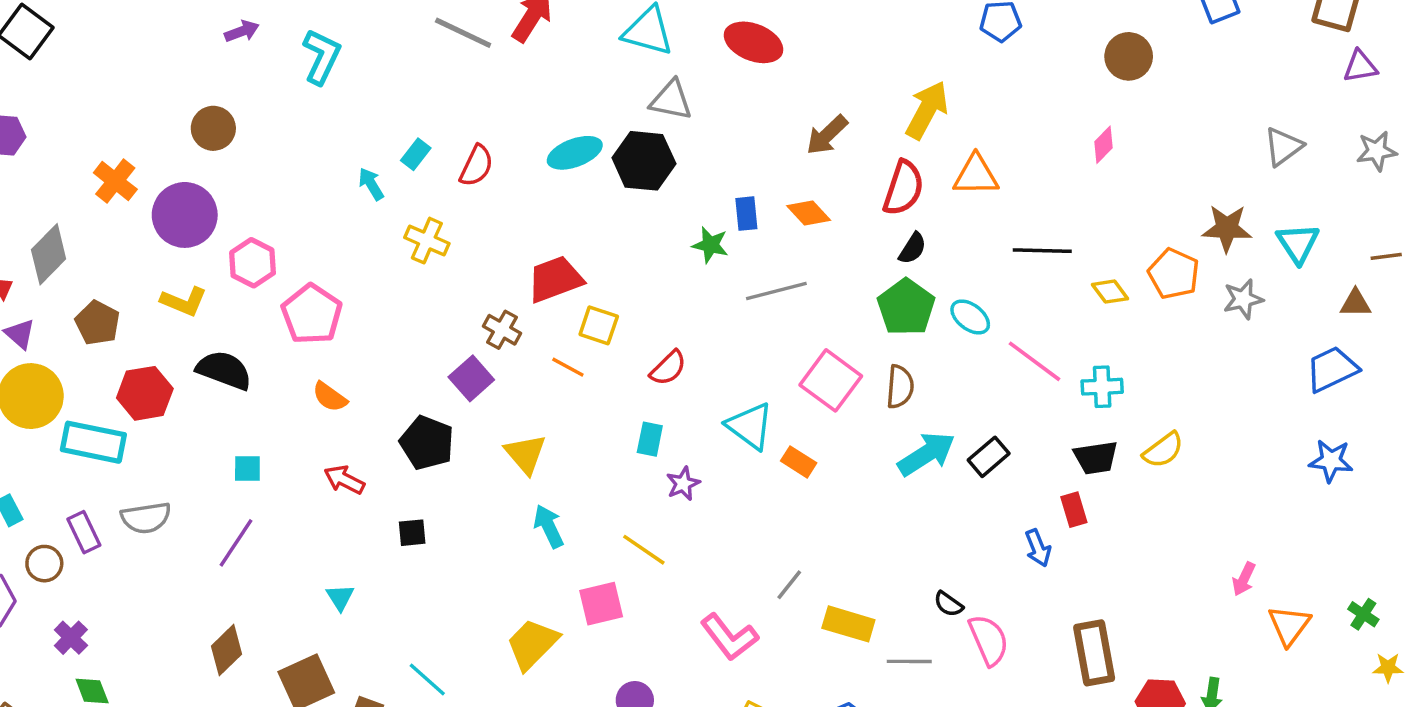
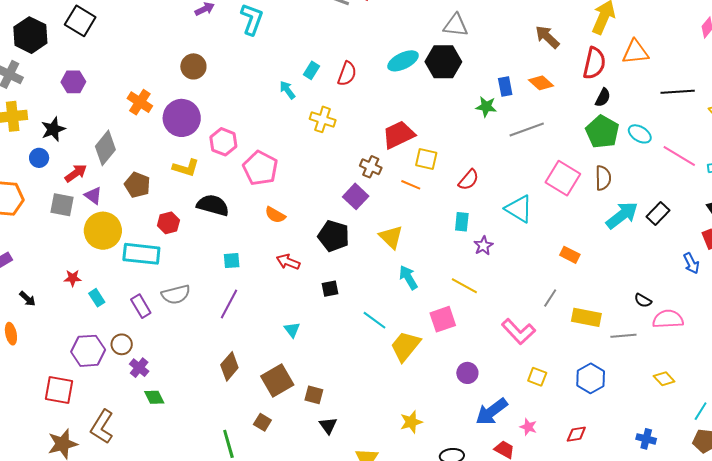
brown arrow: (827, 135) -> (547, 37), turned 92
red hexagon: (145, 393) -> (168, 223), size x0.7
orange rectangle: (799, 462) -> (570, 255), moved
brown circle: (44, 564) -> (122, 344), moved
pink semicircle: (989, 640) -> (668, 319), turned -64
cyan line: (427, 679) -> (375, 320), moved

